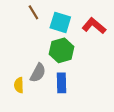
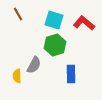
brown line: (33, 12) -> (18, 14), moved
blue rectangle: (61, 83) -> (71, 74), moved

